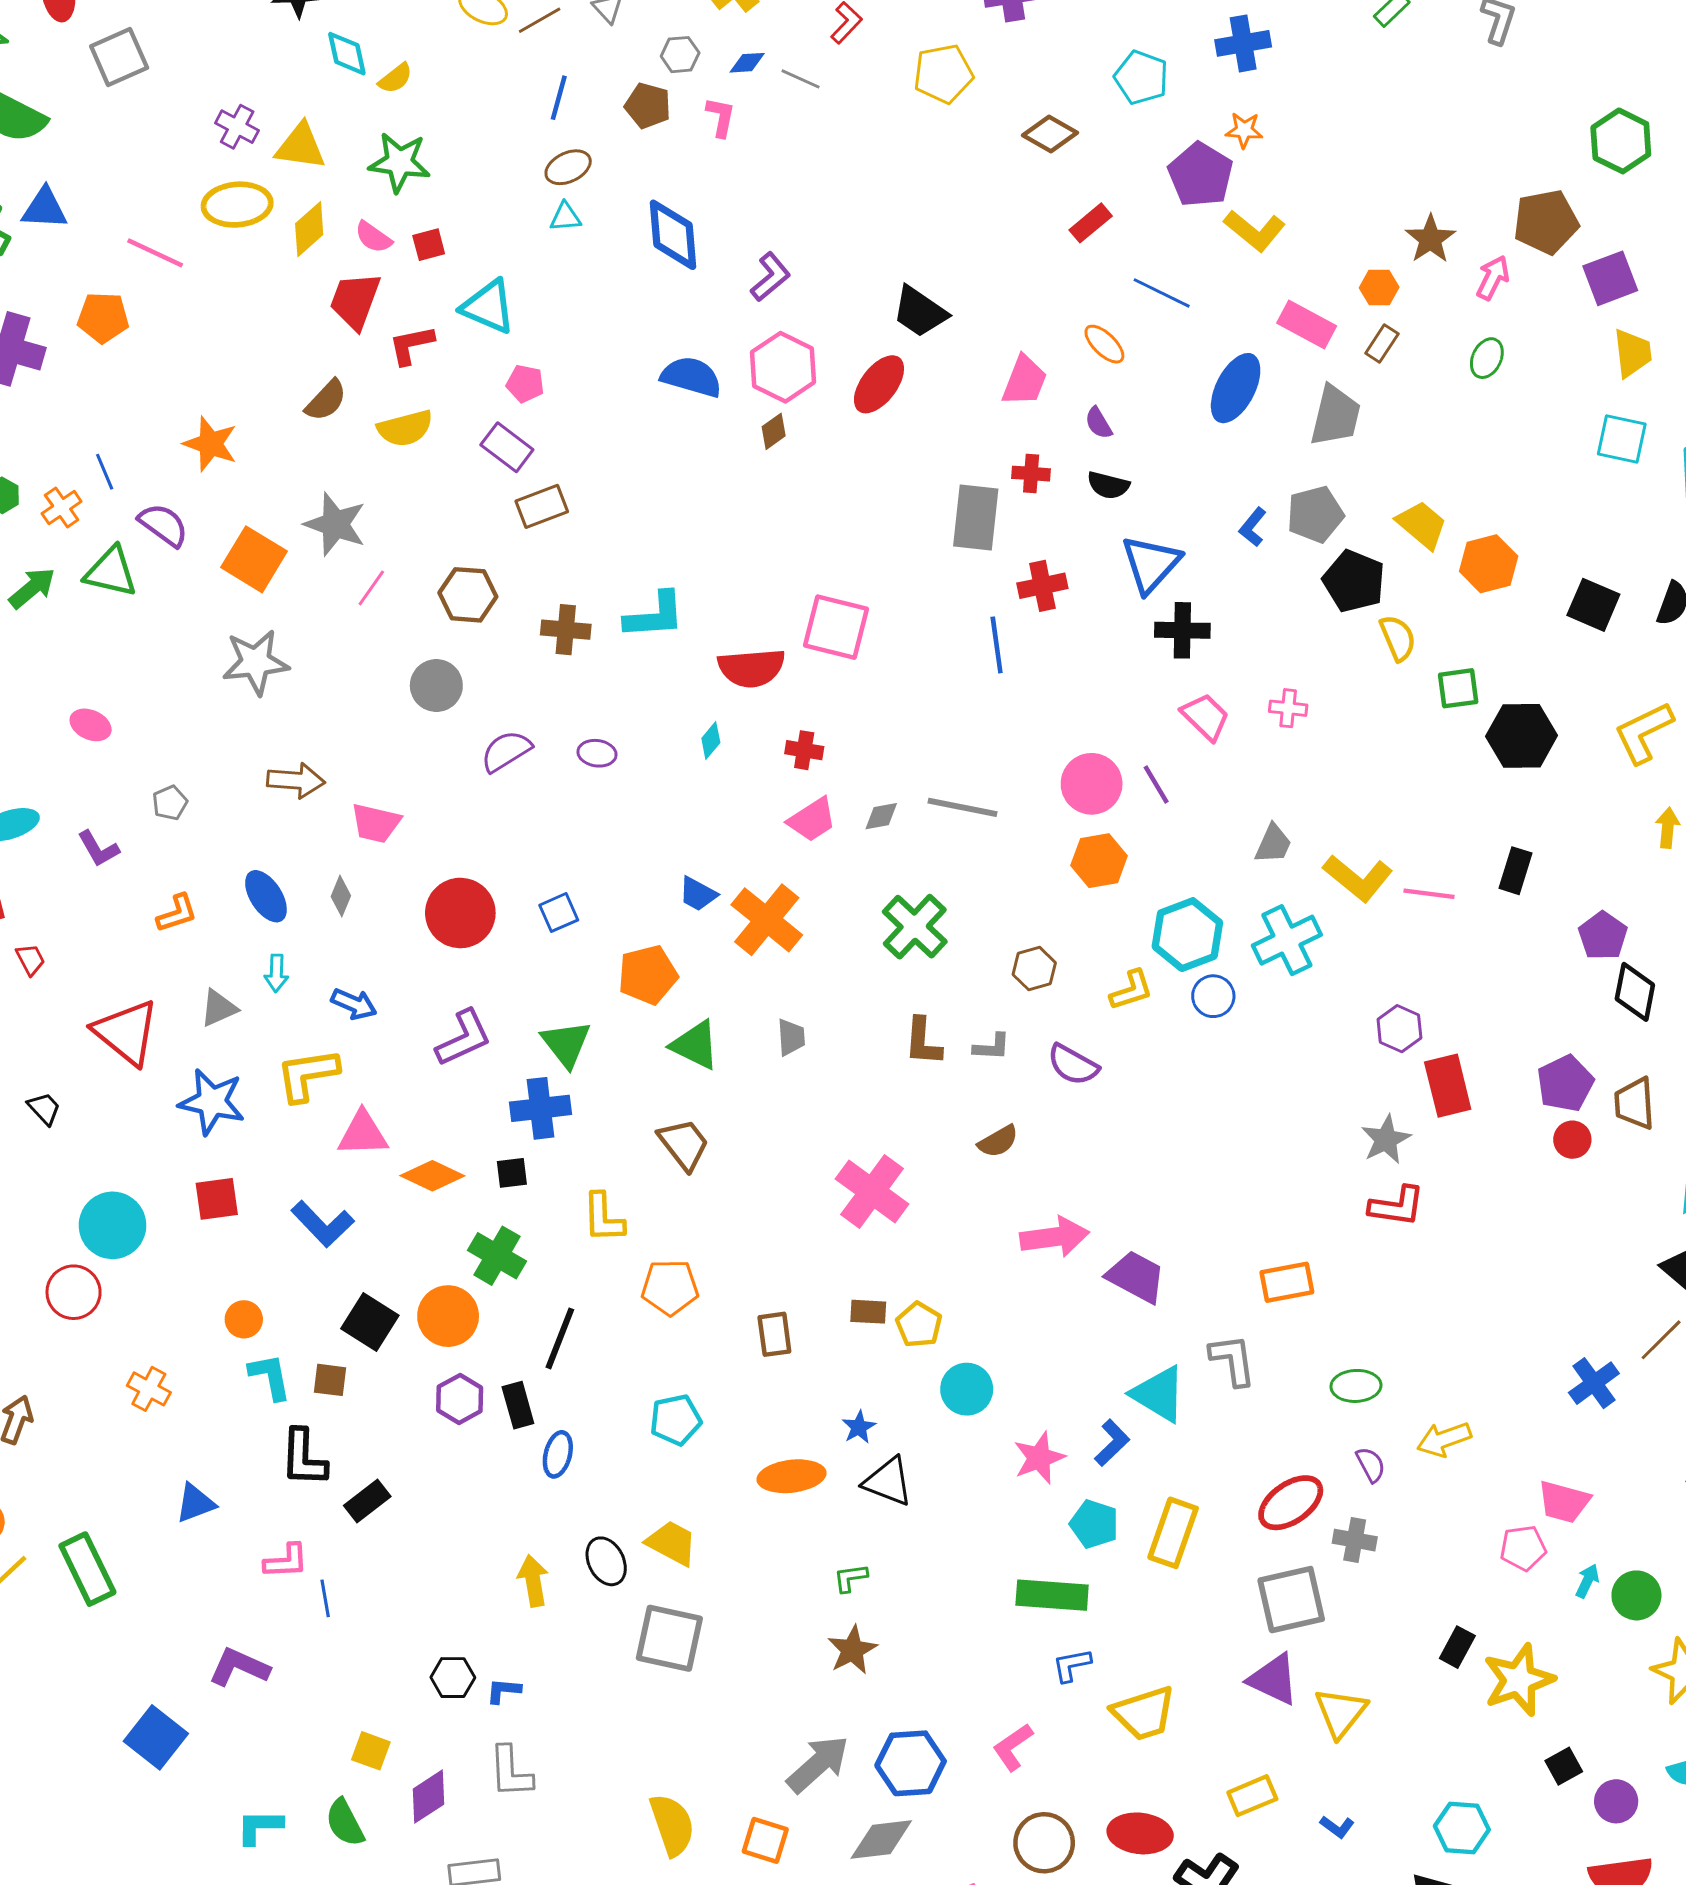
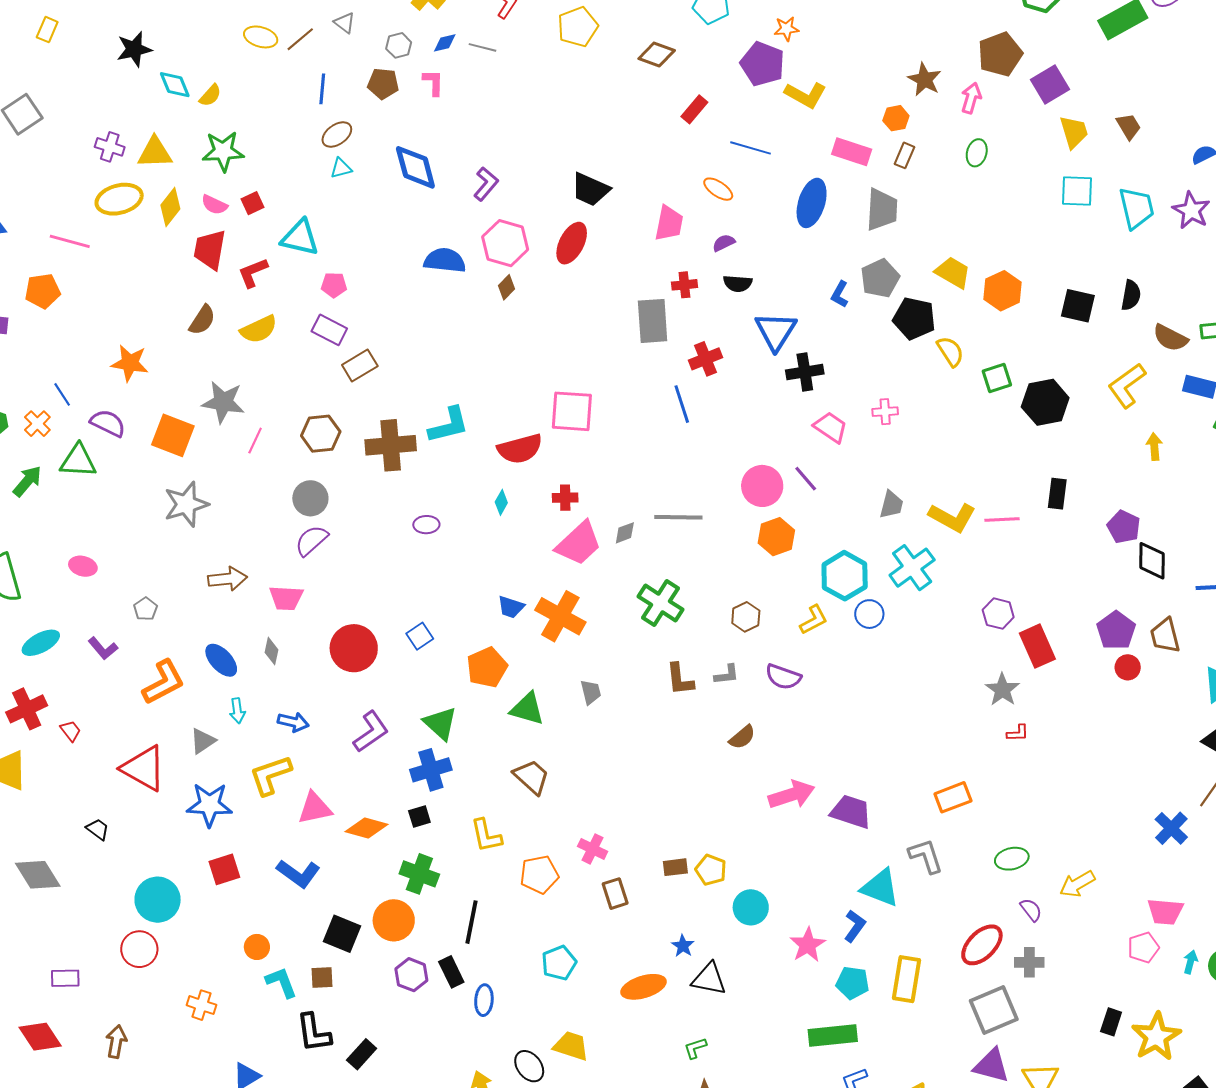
purple semicircle: (1099, 423) -> (724, 243), turned 105
brown cross: (566, 630) -> (391, 445), size x1.5
purple semicircle: (506, 751) -> (311, 540), moved
pink trapezoid: (812, 820) -> (579, 543), size x1.4
orange L-shape: (177, 913) -> (163, 682), size x1.6
pink cross: (872, 1191) -> (593, 849), moved, size x0.6
red L-shape: (1397, 1206) -> (1018, 733), size x0.6

